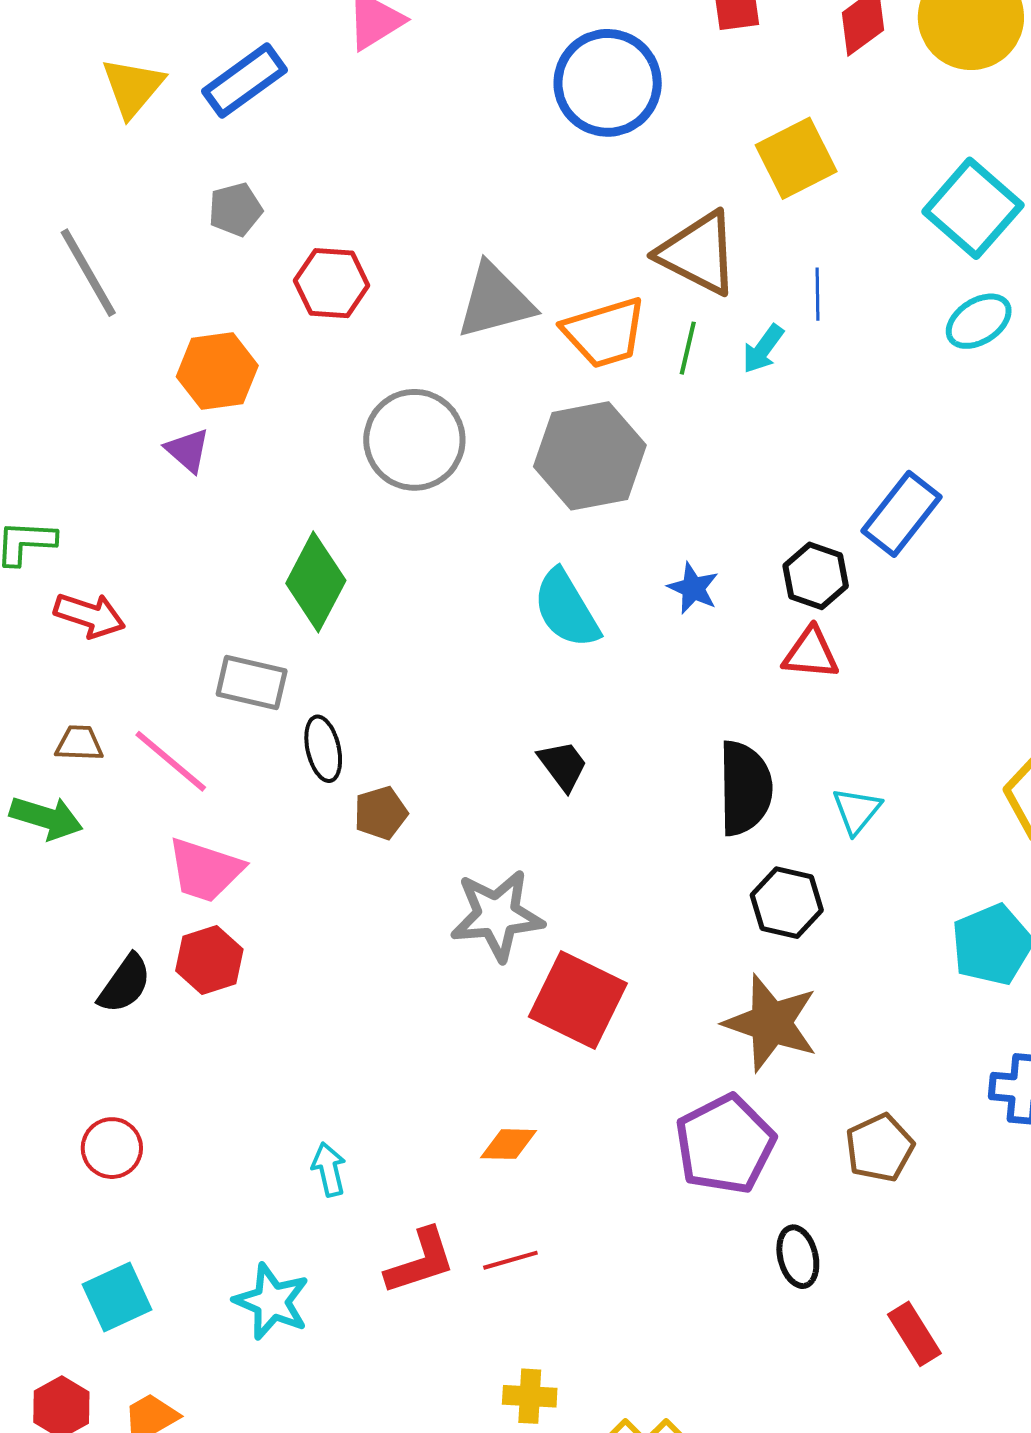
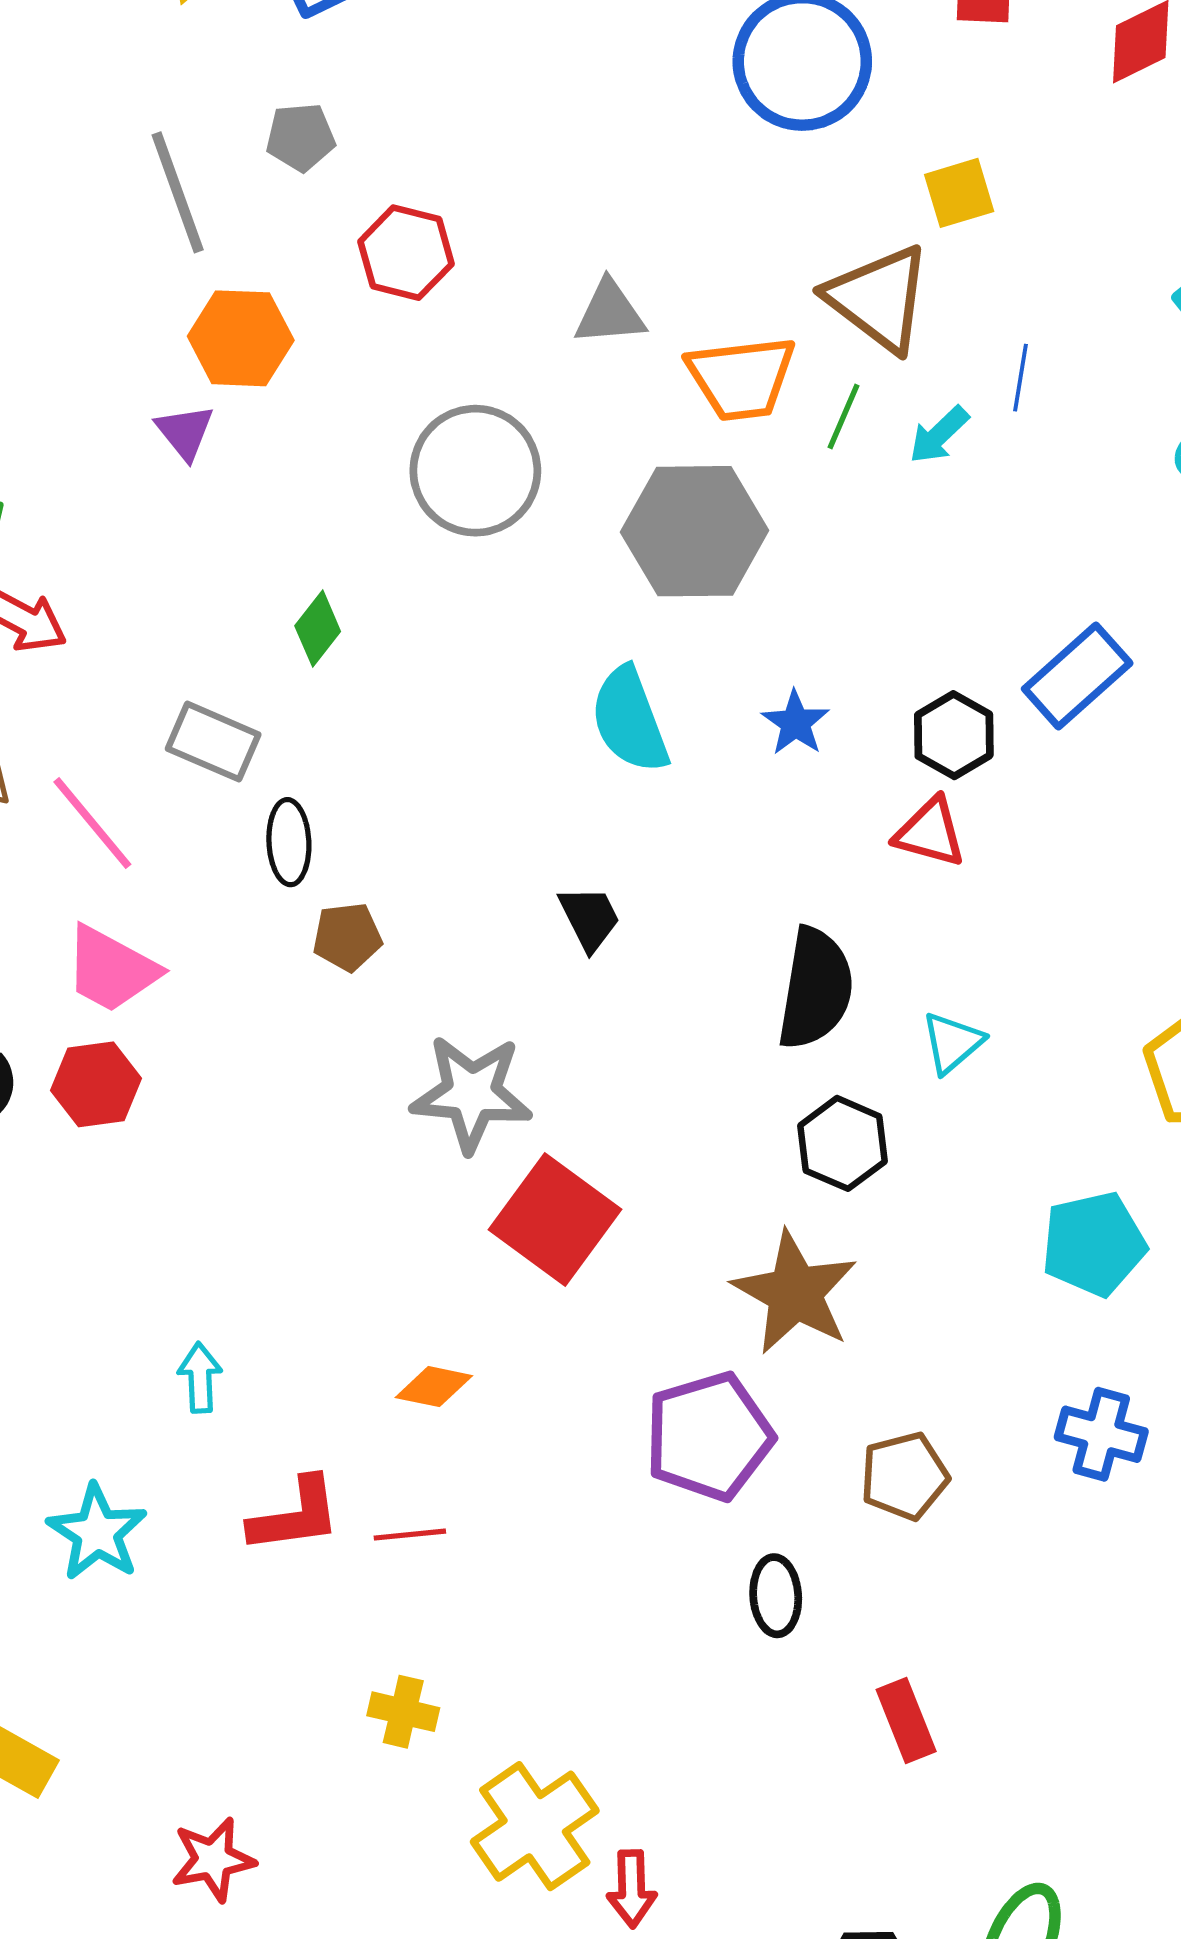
yellow square: (796, 158) -> (959, 193), moved, size x0.7
gray line: (88, 273) -> (178, 192), moved
gray triangle: (495, 301) -> (610, 313), size x0.7
green diamond: (316, 582) -> (318, 629), size x0.6

